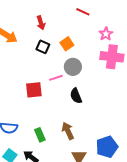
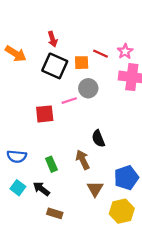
red line: (83, 12) -> (101, 54), moved
orange square: (67, 44) -> (82, 63), turned 32
black square: (43, 47) -> (55, 66), size x1.6
black semicircle: (76, 96) -> (98, 139), moved

